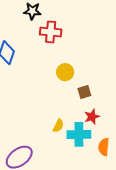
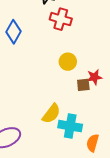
red star: (92, 117) -> (94, 77), moved
yellow semicircle: (58, 126) -> (51, 114), size x1.5

